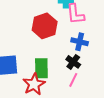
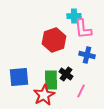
black cross: (73, 62) -> (66, 74), moved

